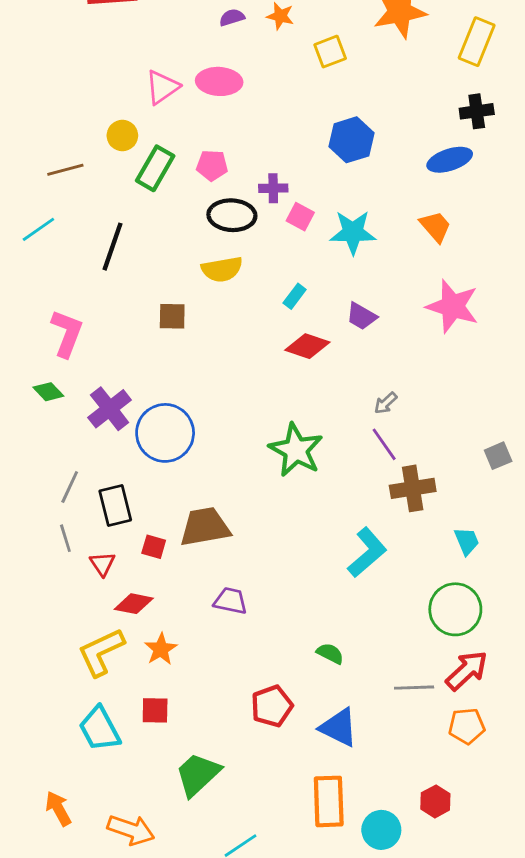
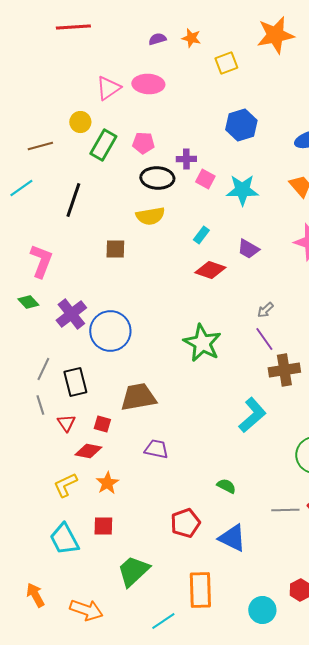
red square: (154, 547) -> (102, 424), moved
yellow L-shape: (101, 652) -> (65, 485), size x0.7
orange rectangle: (329, 801) -> (200, 590), moved

